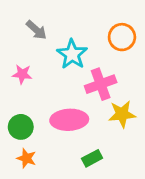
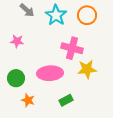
cyan star: (72, 54) -> (56, 15), moved
pink cross: (101, 84) -> (72, 48), turned 35
orange star: (26, 158) -> (28, 100), moved

